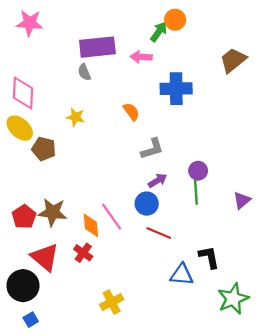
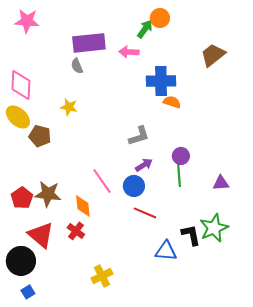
orange semicircle: (131, 112) -> (172, 102), moved, turned -36
purple triangle: (242, 200) -> (221, 183), turned 36
pink line: (112, 217) -> (102, 181), moved
green star: (233, 299) -> (214, 228), moved

